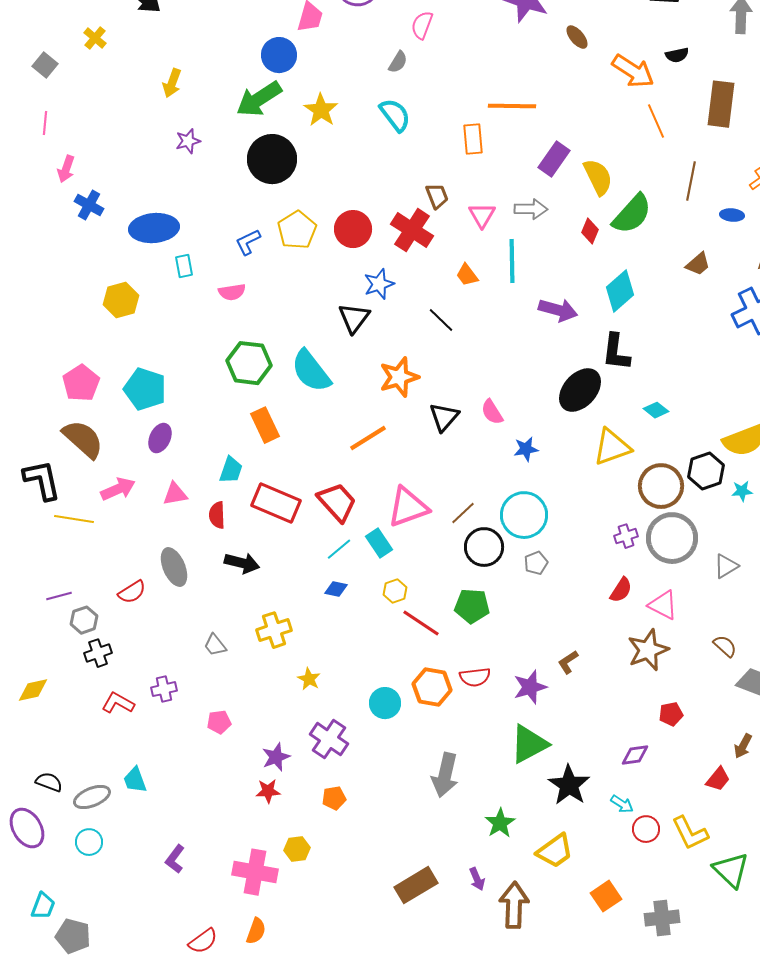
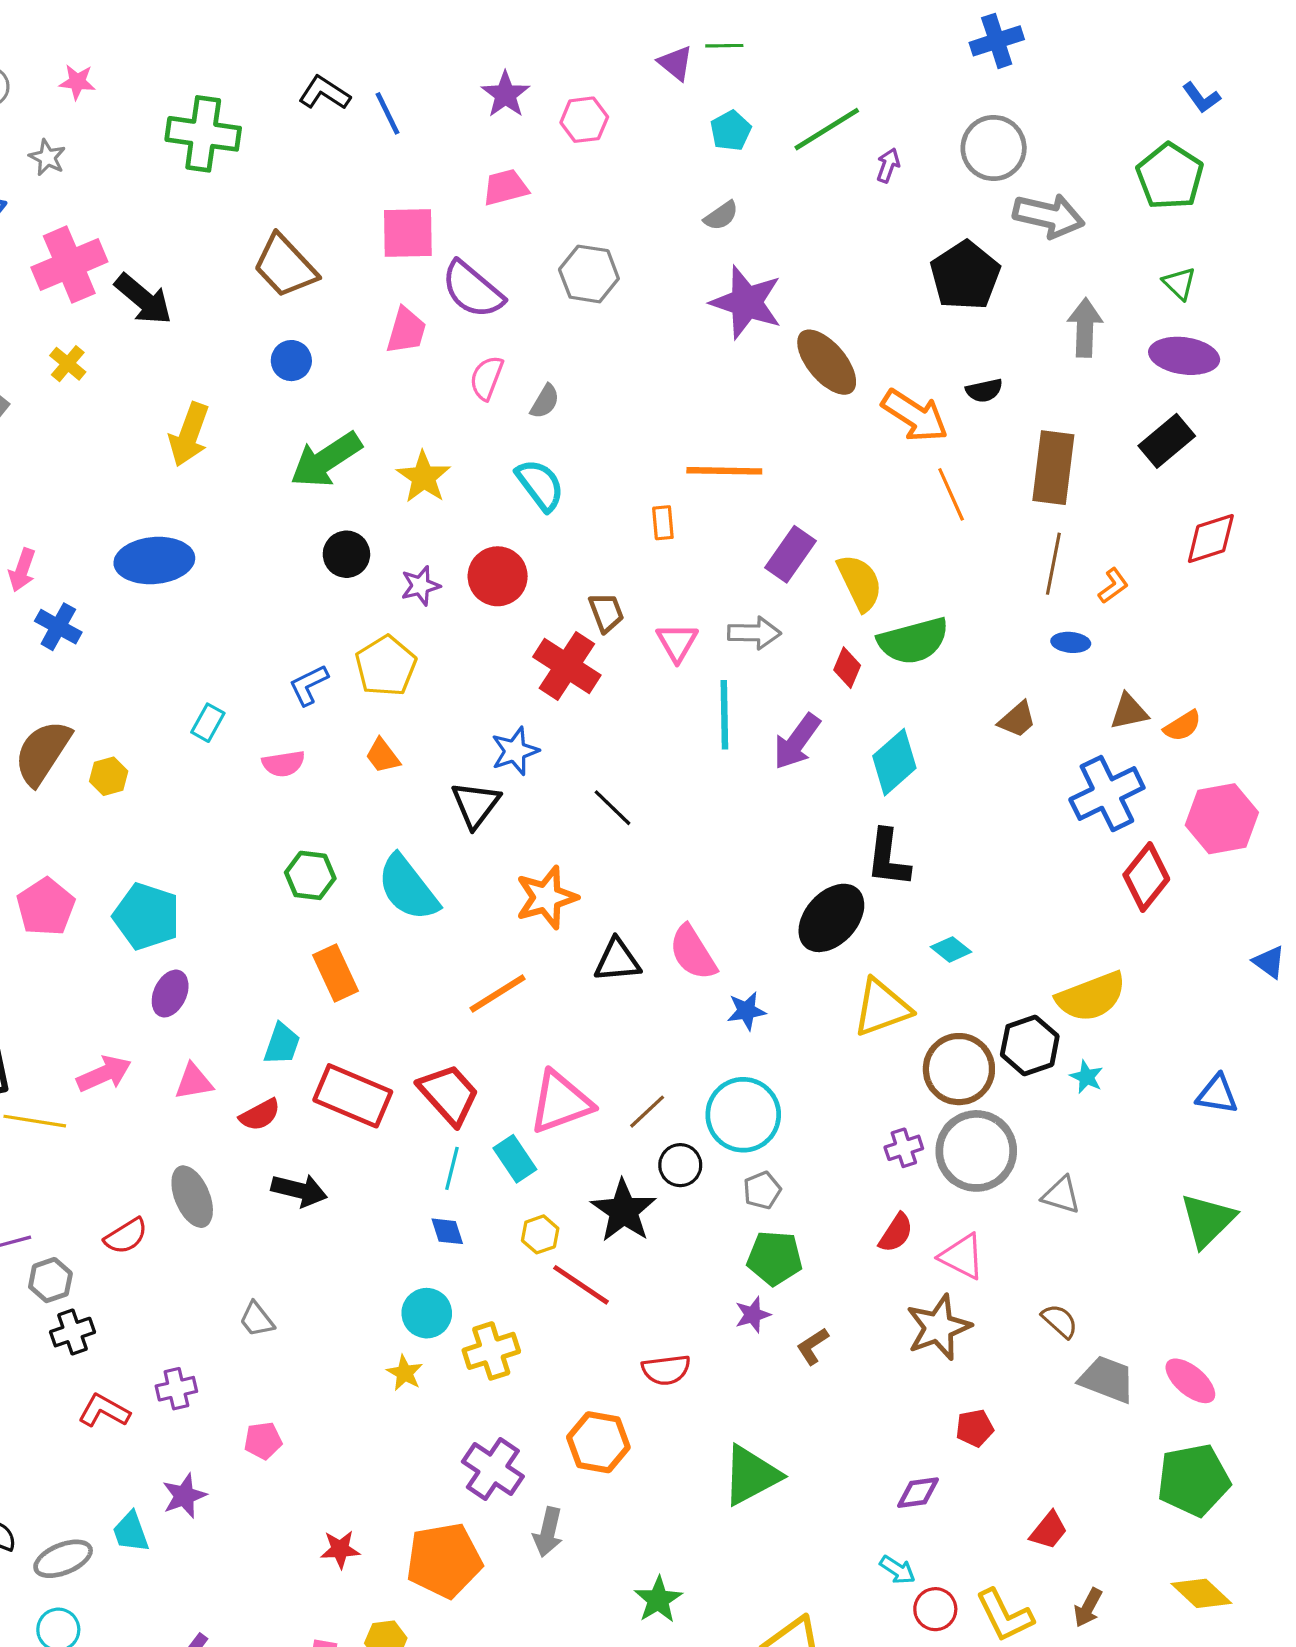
pink semicircle: (422, 25) -> (487, 378), moved
brown ellipse: (577, 37) -> (827, 362), size x1.8
blue circle: (279, 55) -> (291, 361), moved, size x0.7
yellow arrow: (172, 83) -> (189, 435), size x1.4
orange rectangle: (473, 139) -> (663, 523), size x0.7
purple star: (188, 141) -> (420, 586), moved
black circle: (272, 159) -> (346, 554), size x0.6
brown line: (691, 181) -> (1053, 564), moved
green semicircle: (632, 214) -> (913, 641), turned 33
blue ellipse: (154, 228) -> (154, 561), moved
red circle: (353, 229) -> (498, 576), moved
cyan rectangle: (184, 266) -> (208, 723), turned 40
orange trapezoid: (467, 275) -> (383, 756), moved
yellow hexagon: (121, 300) -> (109, 776), size x0.7
purple arrow: (558, 310) -> (797, 742), moved, turned 111
green hexagon: (249, 363) -> (310, 875), size x0.7
pink semicircle: (492, 412) -> (693, 953), size x1.4
black triangle: (444, 417) -> (617, 960), turned 44
brown semicircle: (83, 439) -> (43, 753), moved, turned -99
cyan star: (742, 491) -> (1086, 1077), turned 30
red semicircle: (217, 515) -> (260, 1115), turned -116
black circle: (484, 547) -> (680, 1165), size x0.7
cyan line: (339, 549) -> (452, 1168), turned -36
gray triangle: (726, 566) -> (1061, 1195), turned 48
blue diamond: (336, 589) -> (447, 1231), turned 60
green pentagon: (472, 606) -> (775, 1258), moved
yellow cross: (274, 630) -> (491, 1351), moved
orange hexagon: (432, 687) -> (598, 1442), moved
purple star: (530, 687) -> (753, 1315), moved, size x0.7
cyan circle: (385, 703) -> (427, 1313), moved
purple cross: (329, 739) -> (493, 1469), moved
brown arrow: (743, 746) -> (1088, 1608), moved
purple star: (276, 757) -> (184, 1496), moved
gray arrow: (445, 775) -> (548, 1532), moved, size x0.7
black star: (569, 785) -> (624, 1211), moved
orange pentagon: (334, 798) -> (444, 1560), size x2.0
green star: (500, 823) -> (658, 1600), moved

